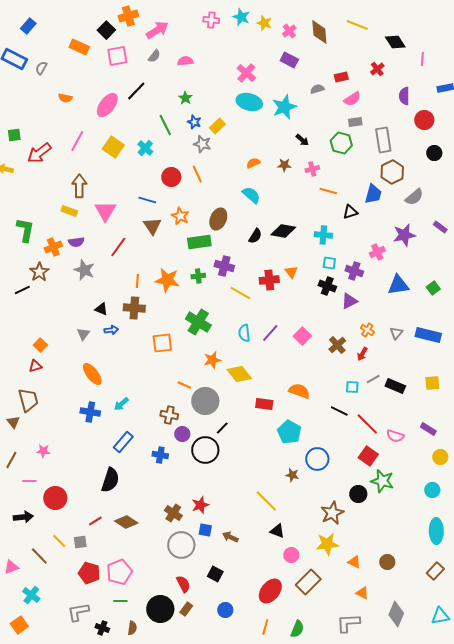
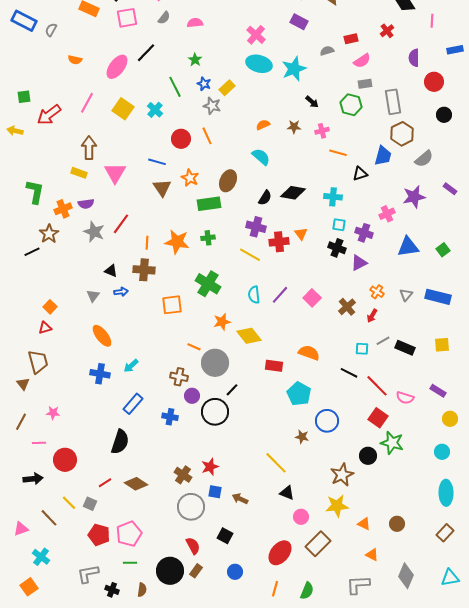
red line: (118, 247) -> (121, 224), moved
purple cross: (224, 266) -> (256, 227), moved
gray square: (80, 542) -> (90, 504), turned 32

